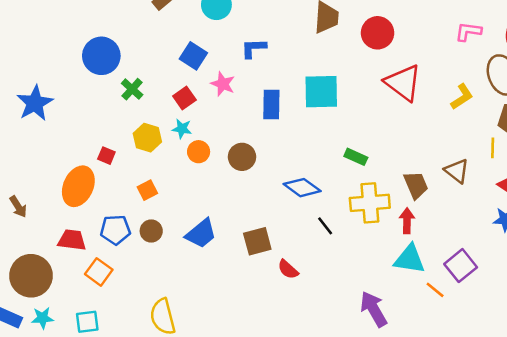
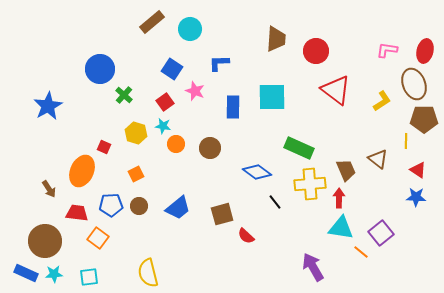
green rectangle: (356, 157) -> (299, 148), size x1.6
brown arrow: (18, 207) -> (49, 189), moved

